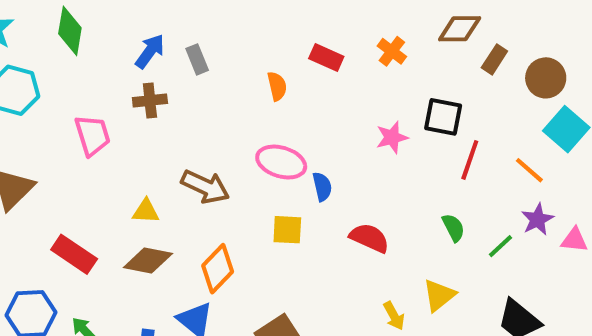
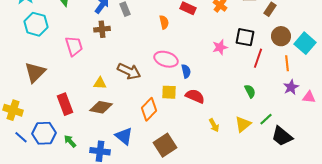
brown circle: (546, 78) -> (281, 36), moved
orange line: (529, 170) -> (287, 63), turned 42
red semicircle: (369, 238) -> (195, 96), moved
green line: (501, 246) -> (266, 119), moved
red rectangle: (74, 254) -> (65, 104), turned 35
orange diamond: (218, 269) -> (149, 109), moved
yellow arrow: (394, 316) -> (214, 125), moved

